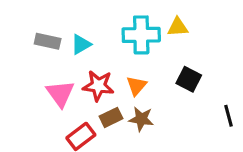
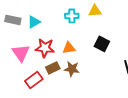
cyan cross: (141, 35) -> (72, 16), size x0.6
orange triangle: (136, 86) -> (69, 48), turned 40

